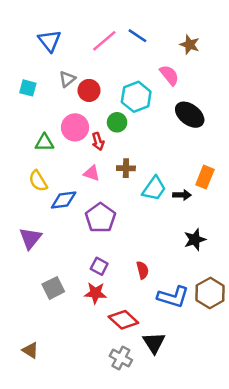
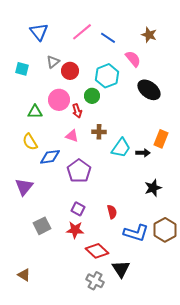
blue line: (137, 36) -> (108, 38), moved

